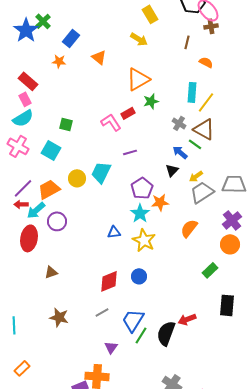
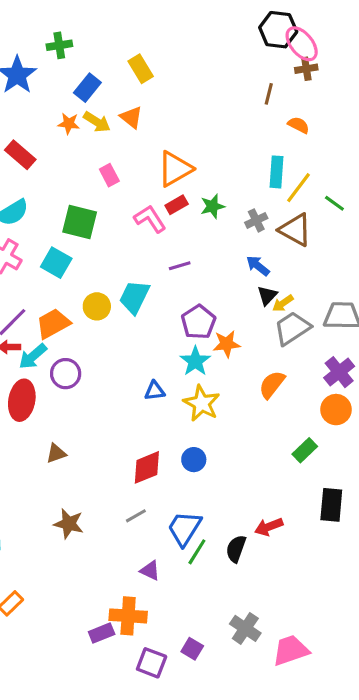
yellow rectangle: (150, 14) -> (141, 69), moved
green cross: (43, 21) -> (59, 45), moved, turned 35
yellow arrow: (139, 39) -> (97, 122), moved
orange triangle: (138, 79) -> (175, 169), moved
pink rectangle: (25, 99) -> (109, 175), moved
green star: (151, 101) -> (213, 206), moved
gray cross: (179, 123) -> (256, 220), turned 32
green square: (66, 124) -> (80, 222), size x1.6
green line: (195, 144) -> (334, 203), moved
black triangle: (172, 170) -> (267, 295), moved
black semicircle: (166, 333) -> (236, 549), size x0.7
purple triangle: (111, 347) -> (150, 571), turned -40

